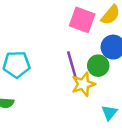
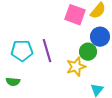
purple line: (72, 66) -> (47, 51), moved

